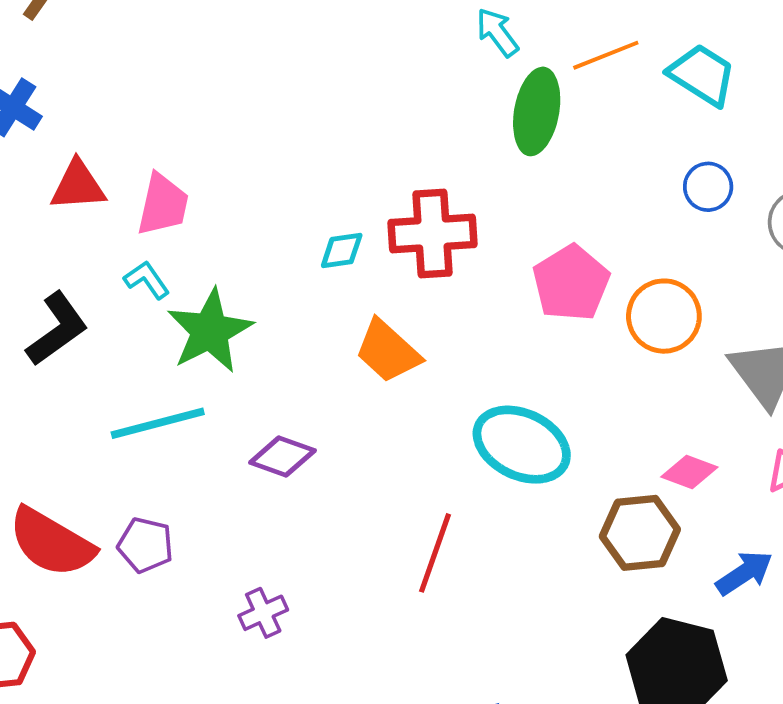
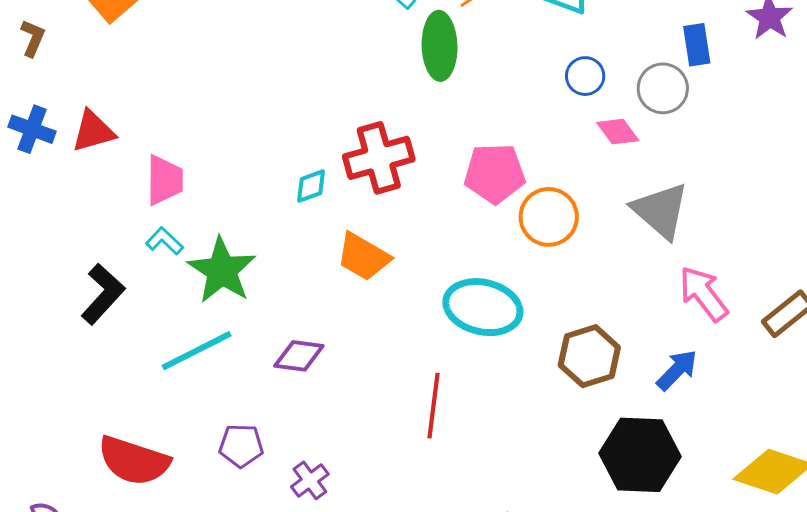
red triangle: (78, 186) -> (93, 131), moved
pink pentagon: (571, 283) -> (495, 173), turned -30
orange circle: (664, 316) -> (549, 217), moved
pink diamond: (689, 472) -> (618, 132), moved, turned 45
purple pentagon: (145, 545) -> (241, 446), moved

